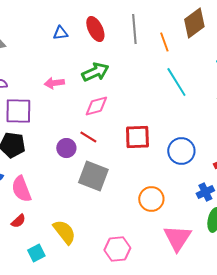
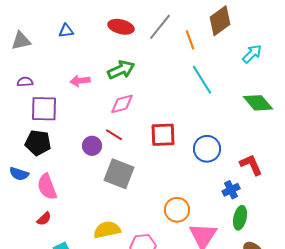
red ellipse: (95, 29) -> (121, 27), turned -50
gray line: (134, 29) -> (160, 27), turned 44
blue triangle: (60, 33) -> (66, 31), moved
orange circle: (151, 199) -> (177, 210), moved
yellow semicircle: (64, 232) -> (107, 230), moved, turned -64

